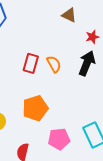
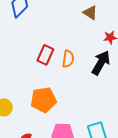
orange semicircle: (54, 64) -> (68, 59), turned 30

